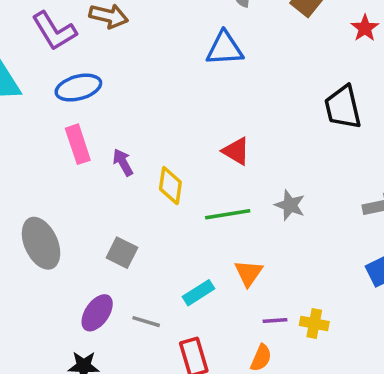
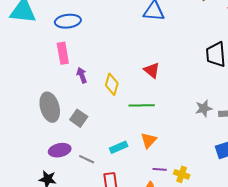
purple arrow: (123, 162) -> (82, 75), moved
gray star: (290, 205) -> (204, 108), moved, turned 30
gray ellipse: (41, 243) -> (50, 107), moved
purple ellipse: (97, 313) -> (60, 150), turned 35

